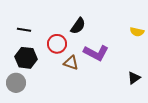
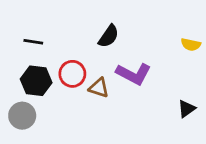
red circle: (57, 44) -> (72, 74), moved

